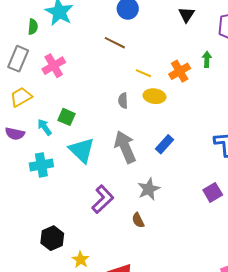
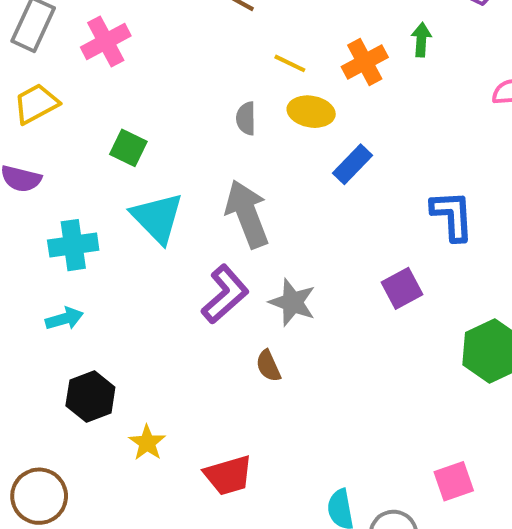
cyan arrow: (45, 127) -> (64, 319), moved, turned 108
blue rectangle: (165, 144) -> (353, 164), moved
gray star: (149, 189) -> (293, 302), turned -30
purple square: (213, 192) -> (402, 288), moved
purple L-shape: (103, 199) -> (225, 294), moved

